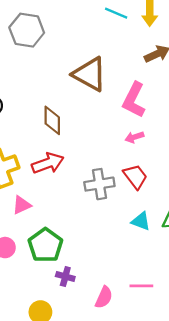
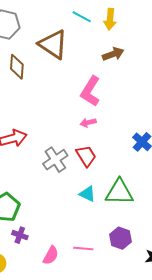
brown triangle: (90, 74) -> (53, 44), moved
brown diamond: (52, 120) -> (17, 67), moved
gray cross: (99, 184) -> (55, 160), turned -30

